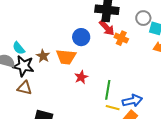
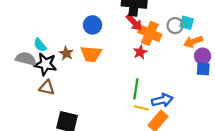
gray circle: (143, 18) -> (175, 26), moved
blue circle: (81, 37) -> (93, 25), moved
orange cross: (121, 38) -> (150, 33), size x1.5
red star: (81, 77) -> (140, 52), moved

